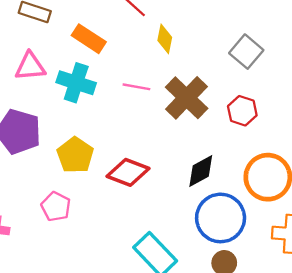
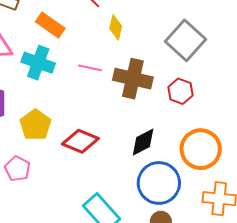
gray square: (246, 52) -> (186, 40), size x1.4
brown cross: (187, 98) -> (133, 79), turned -33

